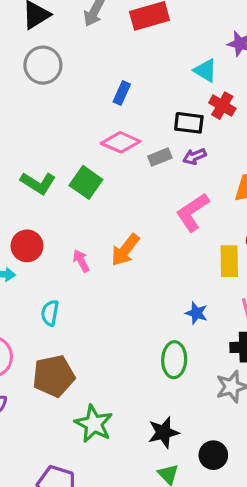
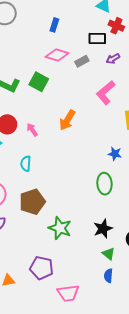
purple arrow: (195, 156) -> (113, 59), moved
pink arrow: (81, 261) -> (32, 130), moved

